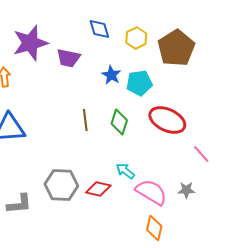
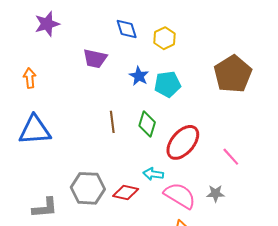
purple star: (30, 43) -> (47, 24), moved, size x0.7
brown pentagon: (176, 48) -> (233, 74), moved
red ellipse: (167, 120) -> (183, 142), moved, turned -75
cyan arrow: (125, 171) -> (153, 174), turned -30

